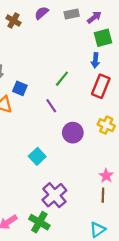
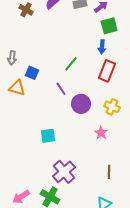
purple circle: (73, 133) -> (81, 104), moved
cyan square: (37, 156) -> (48, 136), turned 35
pink star: (106, 176) -> (101, 133), moved

